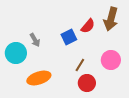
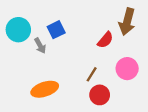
red semicircle: (88, 26) -> (105, 40), moved
blue square: (69, 37) -> (56, 30), moved
cyan circle: (16, 53) -> (18, 30), moved

